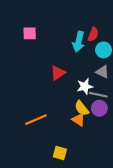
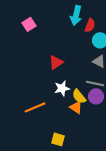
pink square: (30, 33) -> (29, 24), turned -32
cyan arrow: (79, 42) -> (76, 15), moved
white star: (85, 86) -> (62, 88), moved

